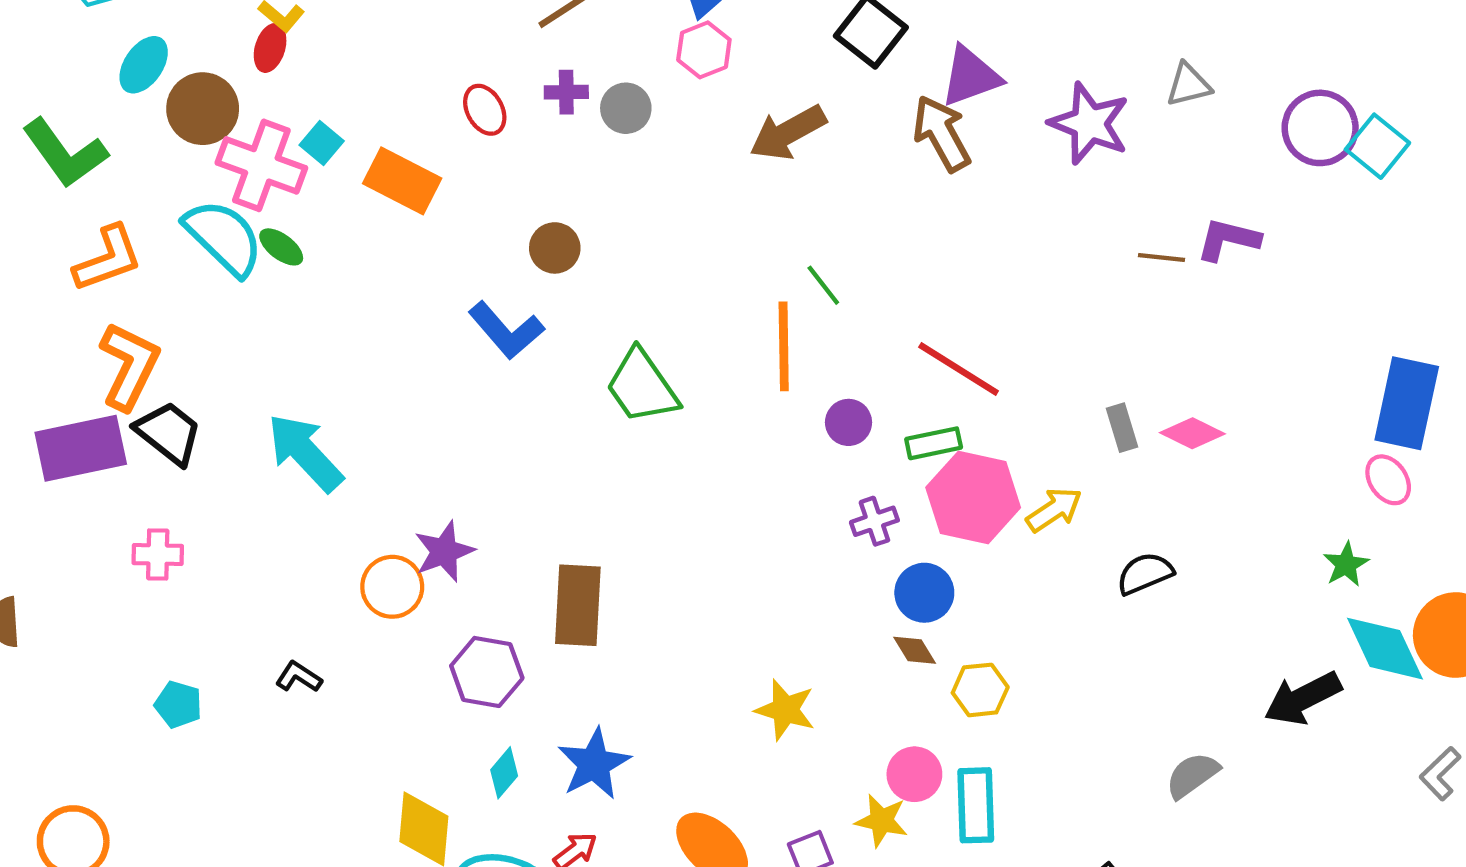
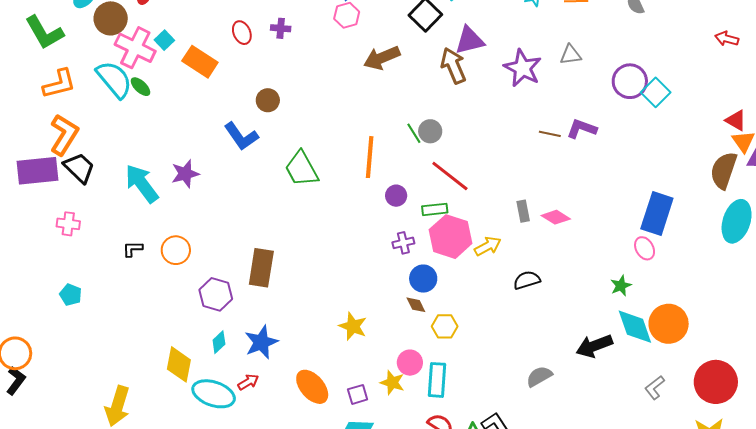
gray circle: (626, 108) -> (430, 131), moved
green line: (823, 285) -> (414, 133), moved
purple star: (444, 551) -> (185, 174), moved
black L-shape: (299, 677) -> (133, 249), moved, turned -40

